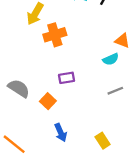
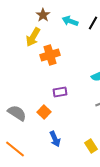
gray semicircle: (19, 88) -> (17, 113), moved

